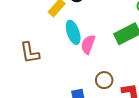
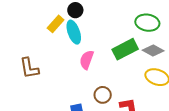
cyan ellipse: (73, 32) -> (74, 32), moved

